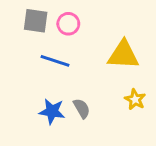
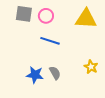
yellow triangle: (123, 55) -> (86, 19), moved
blue line: (55, 61) -> (50, 41), moved

